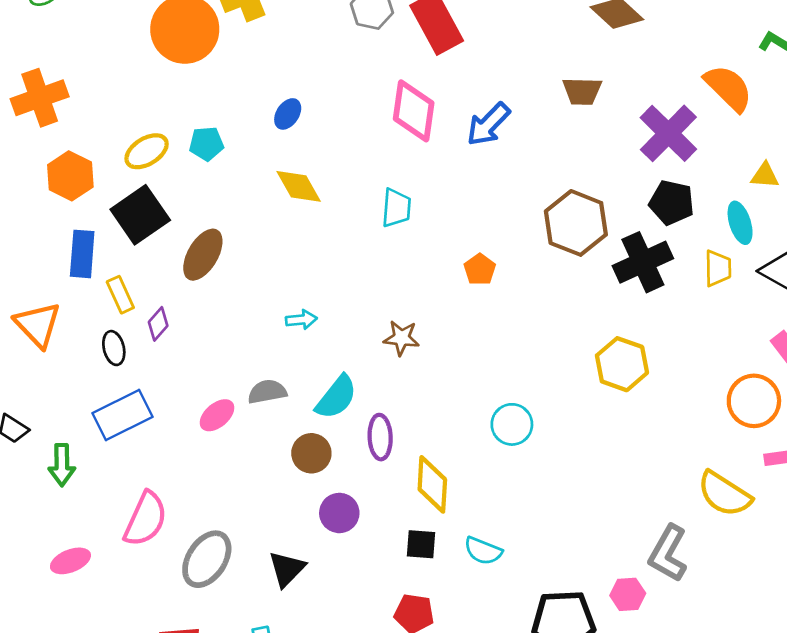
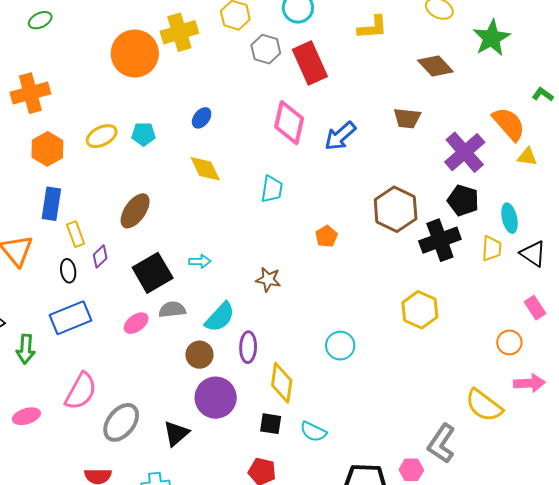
yellow triangle: (765, 175) -> (527, 157), moved
black square: (140, 215) -> (153, 273), moved
orange circle: (754, 401) -> (509, 342), size x0.7
purple circle: (339, 513) -> (216, 398), size x1.5

